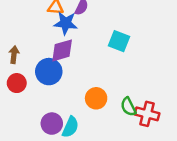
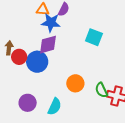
red circle: (17, 83) -> (19, 57), moved
purple circle: (52, 124) -> (28, 103), moved

